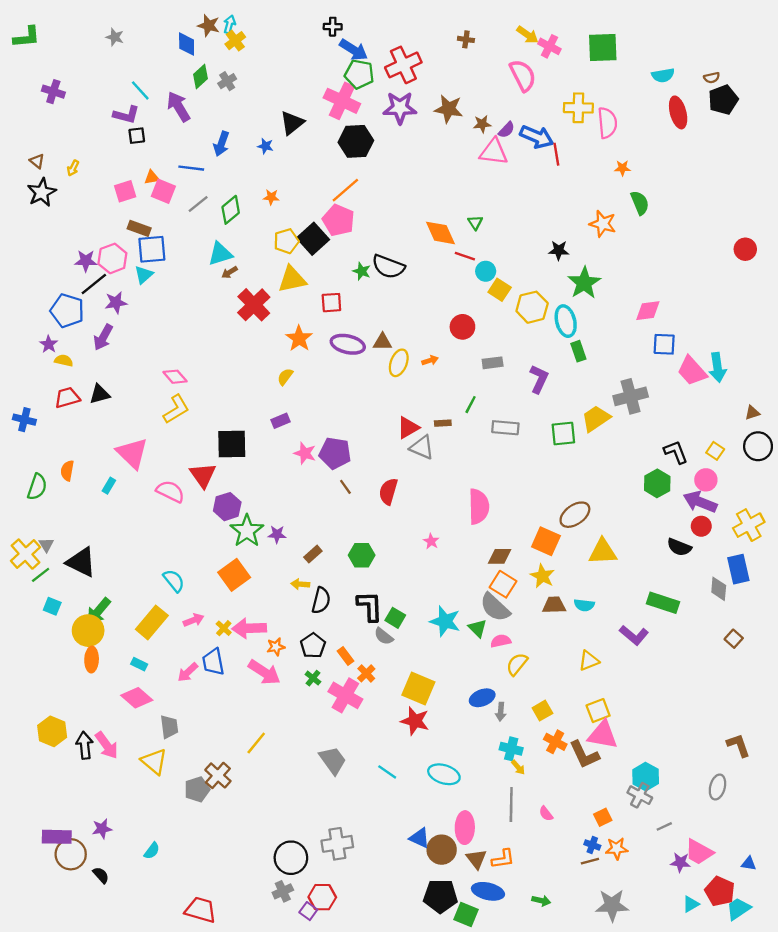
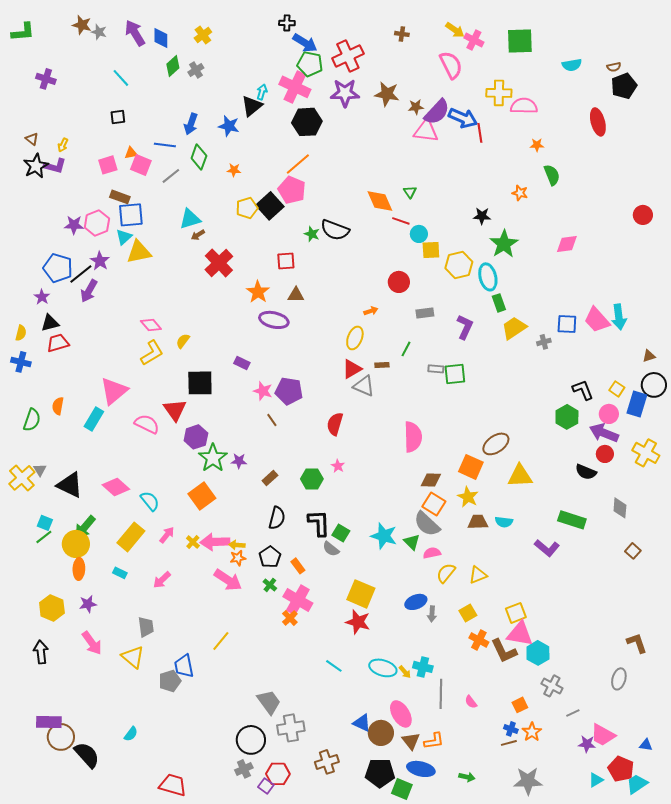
cyan arrow: (229, 24) -> (262, 92), moved
brown star: (209, 25) -> (82, 25), moved
purple arrow: (178, 107) -> (135, 33), moved
red ellipse: (678, 112) -> (598, 122), moved
purple L-shape: (126, 115) -> (55, 166), moved
pink semicircle: (607, 123) -> (524, 106), turned -84
purple semicircle: (507, 130) -> (437, 112), size x1.8
blue star: (265, 146) -> (229, 126), size x1.5
green diamond: (231, 210) -> (199, 157), moved, turned -30
orange star: (603, 224) -> (520, 193), size x0.7
yellow triangle: (292, 279) -> (139, 252), moved
black line: (94, 284) -> (81, 274), moved
yellow square: (500, 290) -> (431, 250), turned -36
purple star: (116, 303) -> (100, 261), turned -30
pink diamond: (648, 311) -> (567, 244), moved
brown triangle: (382, 342) -> (296, 295), moved
purple ellipse: (348, 344) -> (274, 320), moved
blue square: (664, 344) -> (567, 324), moved
yellow semicircle: (64, 360) -> (21, 333), moved, turned 91
yellow ellipse: (399, 363) -> (355, 338), moved
yellow semicircle: (285, 377) -> (183, 341), moved
black triangle: (100, 394) -> (50, 323), moved
gray cross: (631, 396) -> (544, 342), size x0.5
yellow trapezoid: (596, 418) -> (514, 328), moved
purple rectangle: (280, 421) -> (242, 363), turned 49
gray rectangle: (505, 428) -> (436, 369), size x0.7
green square: (563, 433) -> (455, 374), moved
pink triangle: (132, 453) -> (114, 391), turned 36
cyan rectangle: (109, 486) -> (94, 419), size x1.6
brown line: (345, 487) -> (272, 420), moved
yellow cross: (749, 525) -> (646, 453), turned -32
pink star: (431, 541) -> (338, 466), moved
blue rectangle: (738, 569) -> (637, 404), moved, turned 30
green line: (41, 575) -> (44, 537), moved
yellow arrow: (300, 584) -> (237, 545), moved
pink arrow: (194, 620) -> (167, 535), turned -30
yellow triangle: (589, 661) -> (478, 575), moved
blue trapezoid: (213, 662) -> (184, 666), moved
orange cross: (366, 673) -> (290, 618), moved
pink diamond: (137, 698) -> (116, 487), moved
yellow hexagon: (52, 731) -> (52, 608), moved
black arrow: (85, 745) -> (41, 652), moved
cyan cross: (511, 749) -> (423, 667), moved
gray trapezoid: (333, 760) -> (269, 702), moved
yellow arrow: (518, 767) -> (405, 672), moved
brown cross: (218, 775) -> (327, 762), moved, turned 30
cyan hexagon: (646, 777) -> (538, 653), moved
pink ellipse: (465, 828) -> (401, 714), turned -32
purple star: (102, 829) -> (88, 604), moved
orange star: (617, 848) -> (532, 732), turned -30
black semicircle: (101, 875) -> (87, 755), size x1.8

